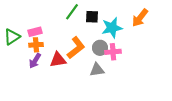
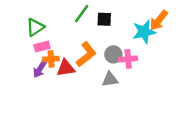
cyan star: (112, 28) -> (144, 32), moved
pink rectangle: (35, 32) -> (42, 46), moved
green triangle: (12, 37) -> (35, 27), moved
orange cross: (36, 45) -> (51, 59), moved

